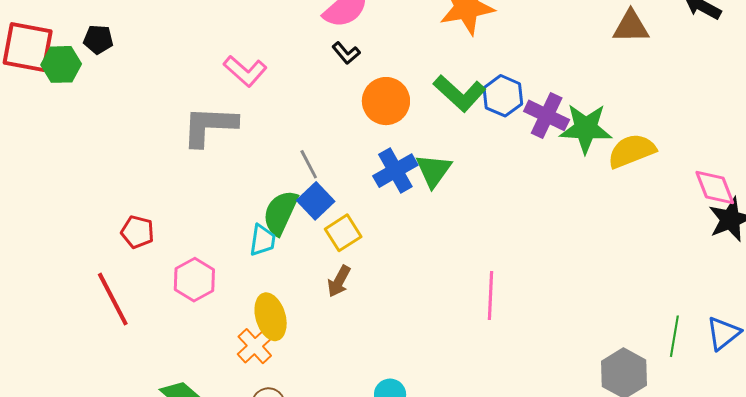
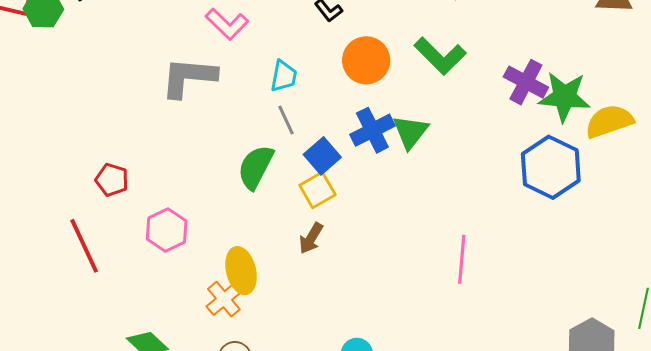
blue hexagon: (503, 96) -> (551, 167), moved, size x1.5
blue square: (316, 201) -> (322, 156), moved
cyan trapezoid: (263, 240) -> (284, 76), moved

